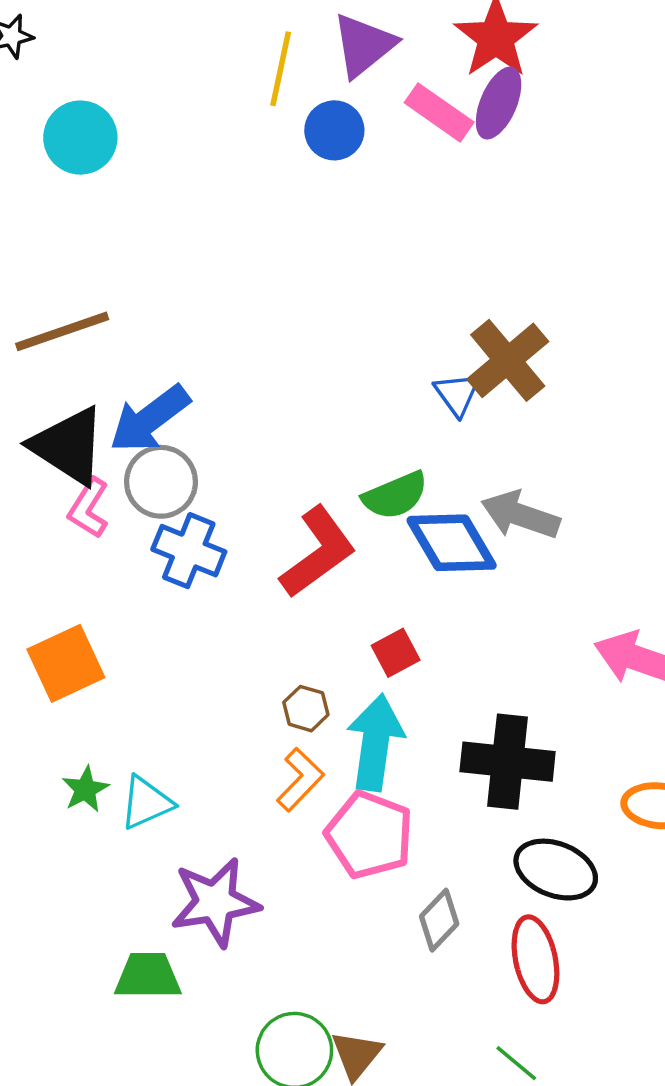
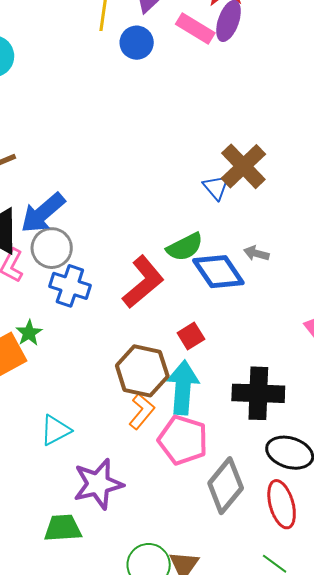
gray arrow: (520, 515) -> (256, 253), size x0.6
brown hexagon: (306, 709) -> (142, 371), size x2.0
green star: (85, 789) -> (29, 333), moved
gray diamond: (439, 920) -> (226, 486), size x1.6

